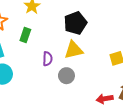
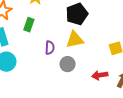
red arrow: (105, 99) -> (100, 75), moved

